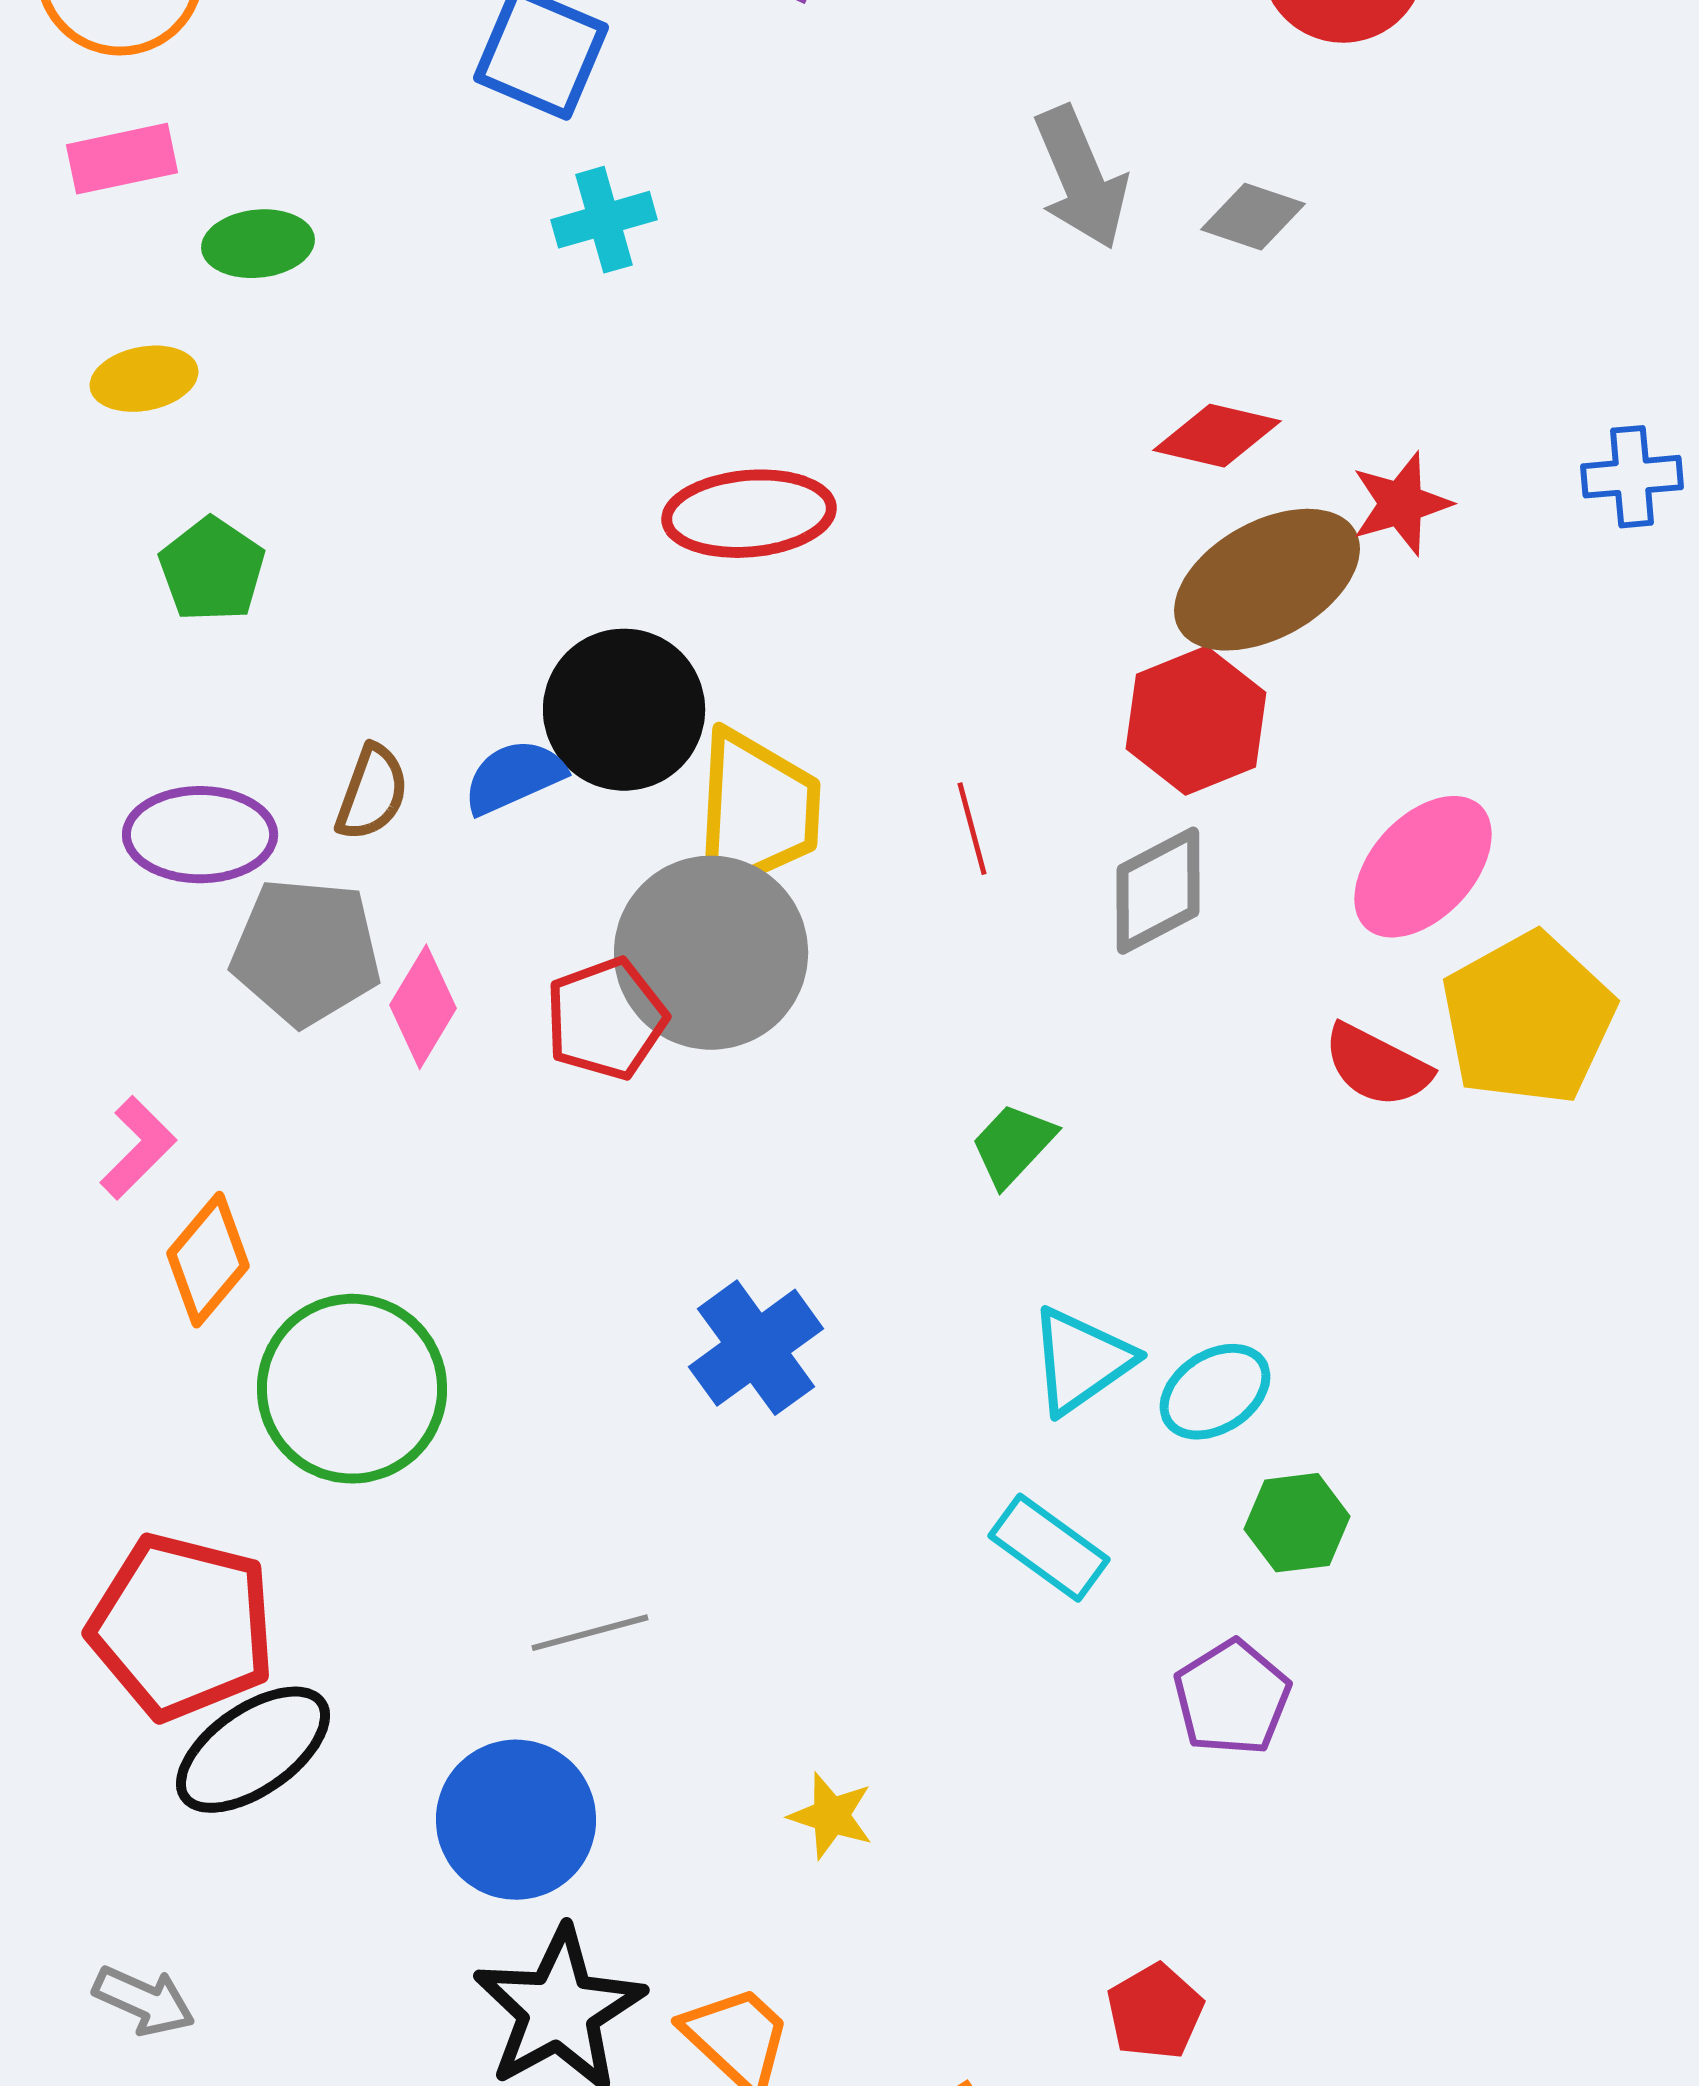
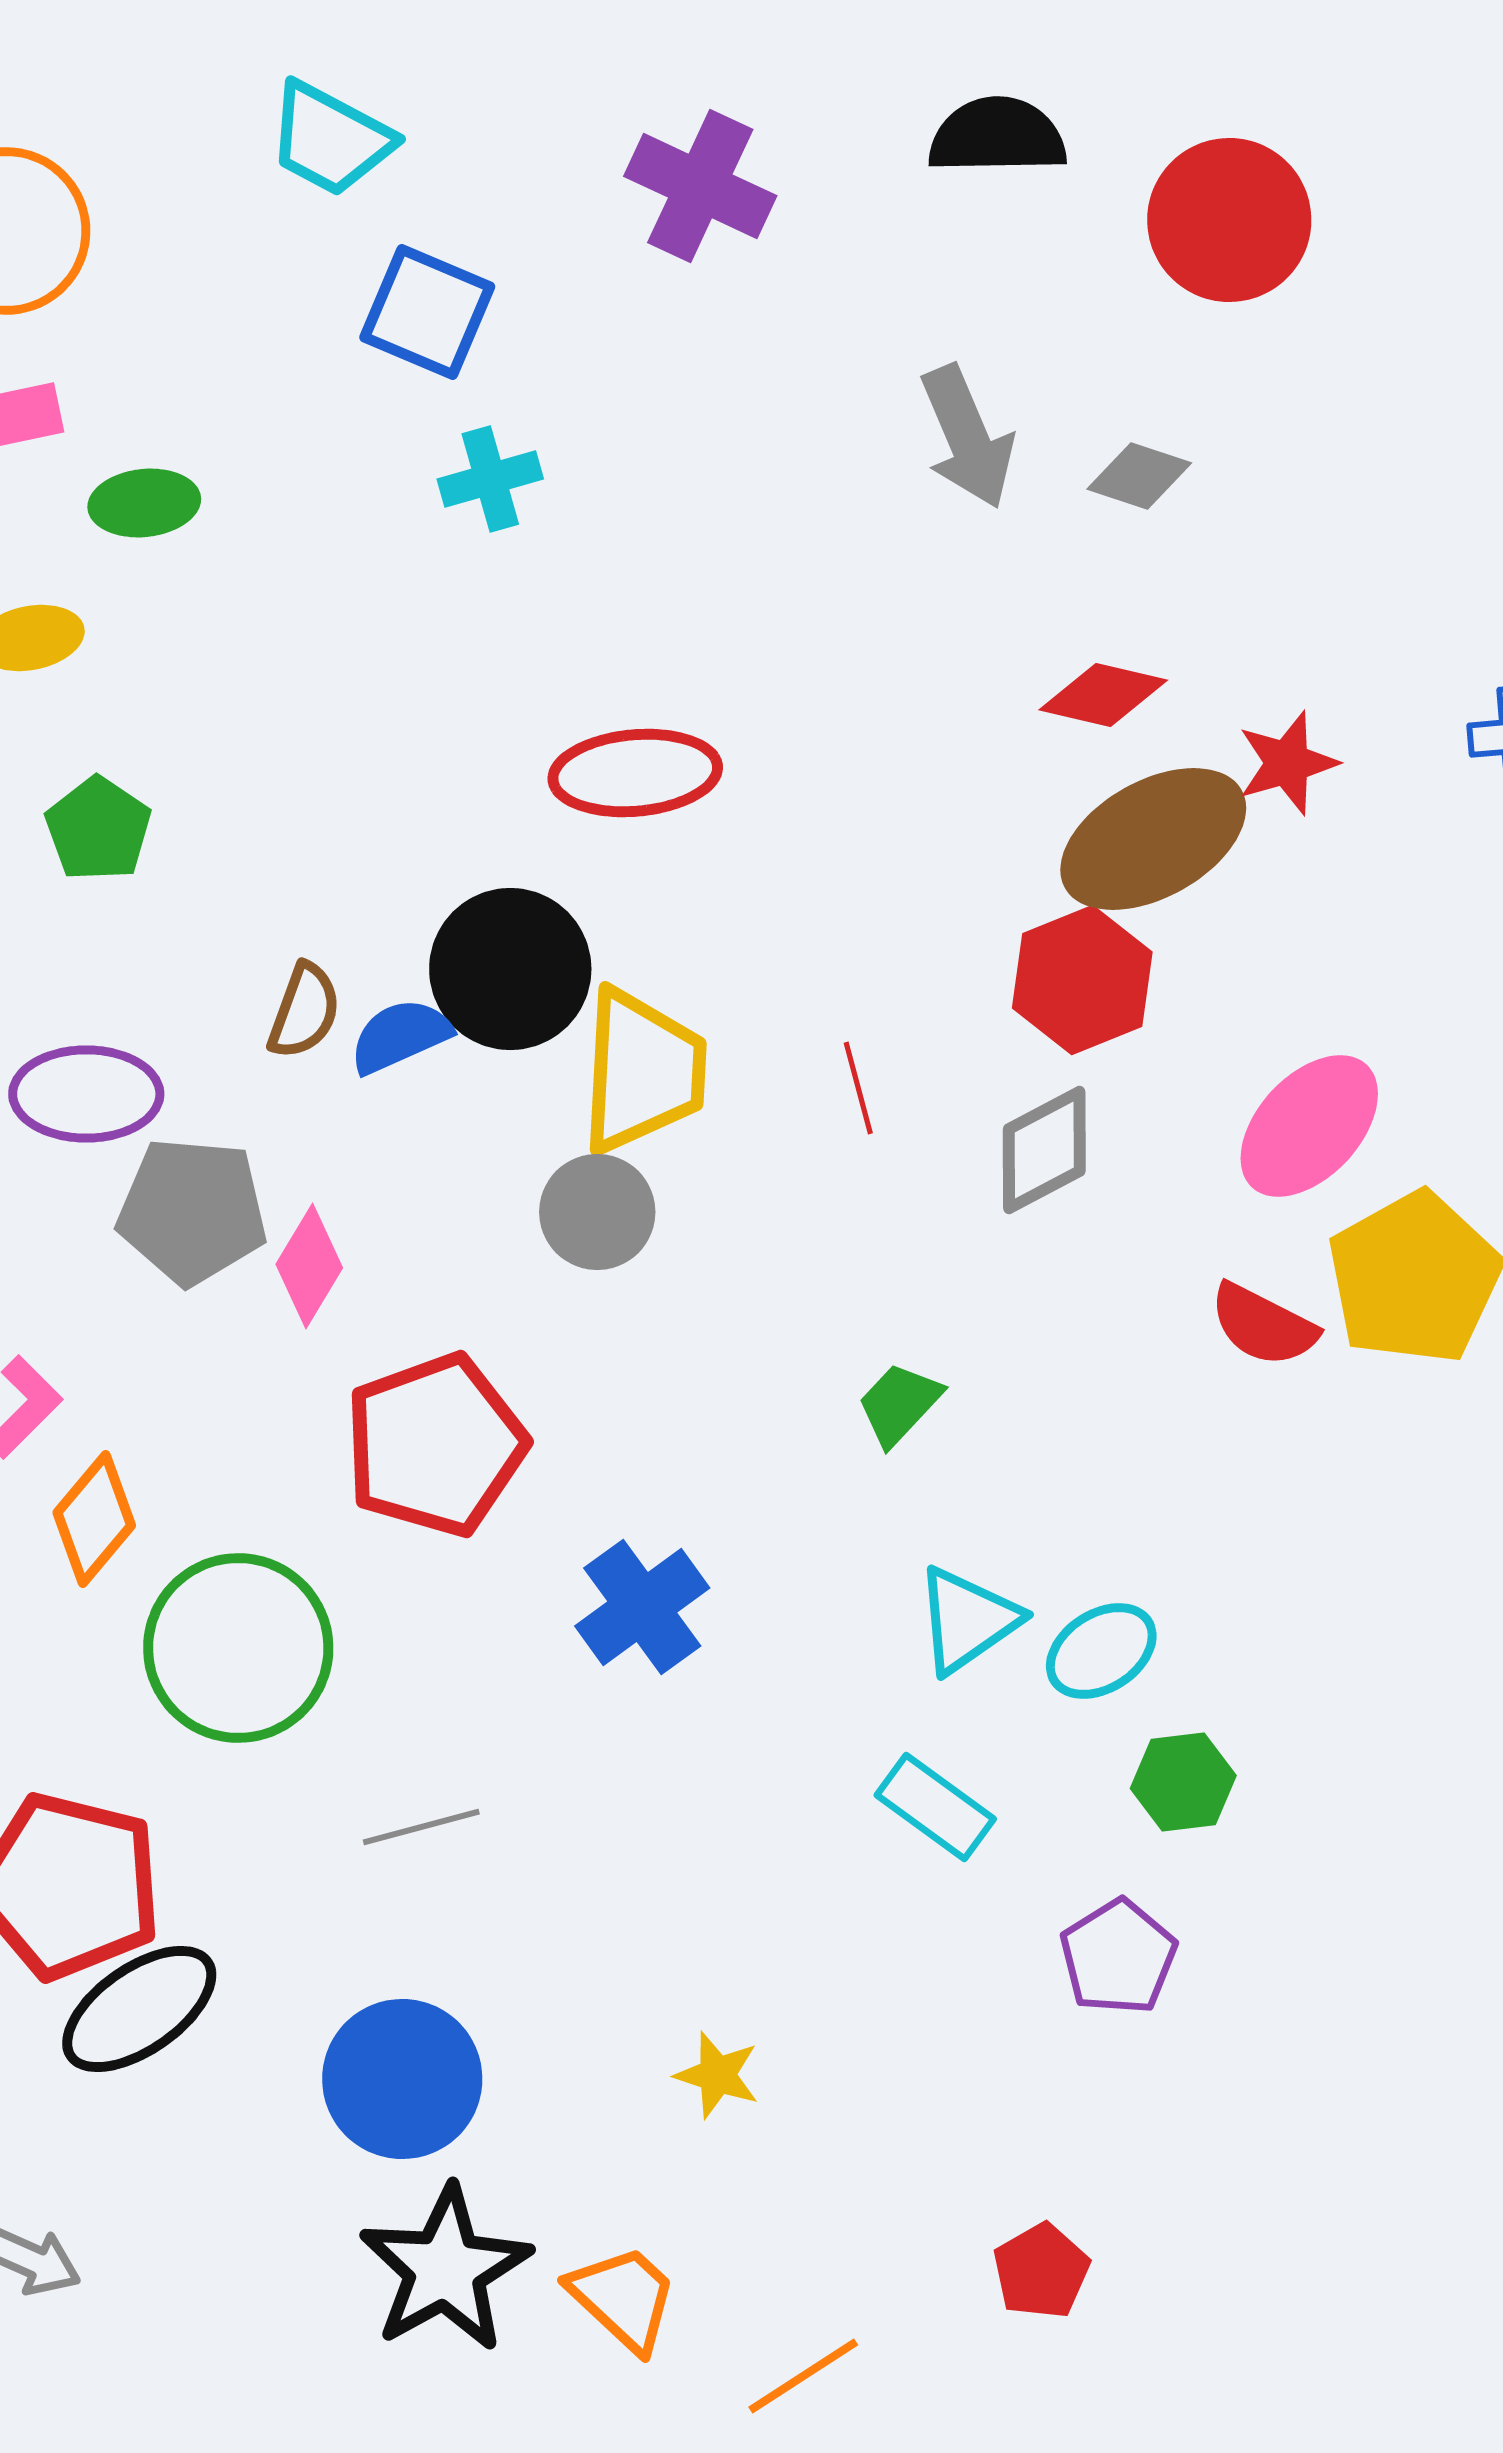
brown semicircle: (372, 793) -> (304, 1011), moved
gray circle: (711, 953) -> (597, 1212), size x0.6
red pentagon: (606, 1019) -> (435, 1445), moved, size x1.5
gray line: (590, 1633) -> (421, 1827), moved

